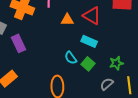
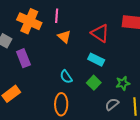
orange triangle: (67, 20) -> (64, 37), moved, turned 40
cyan semicircle: (71, 58) -> (66, 77), moved

